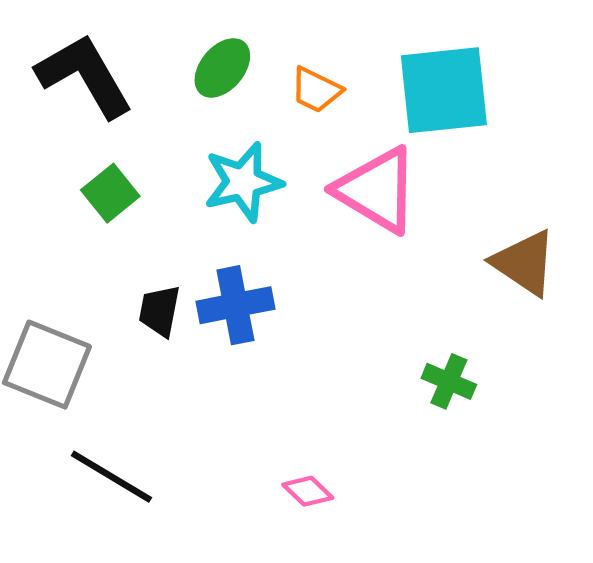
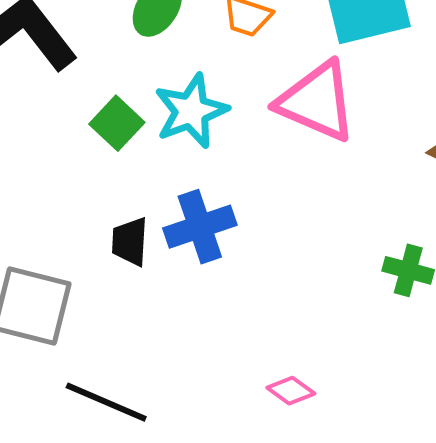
green square: (110, 193) -> (117, 123), moved

